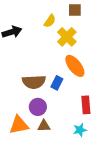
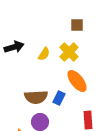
yellow semicircle: (50, 21) -> (44, 54), moved

